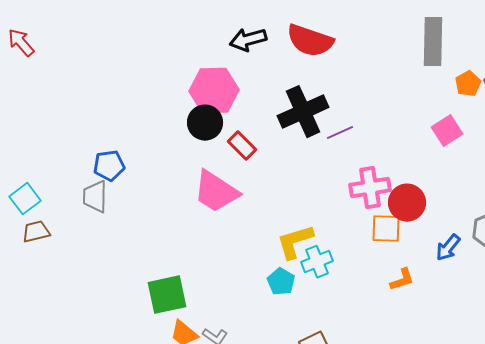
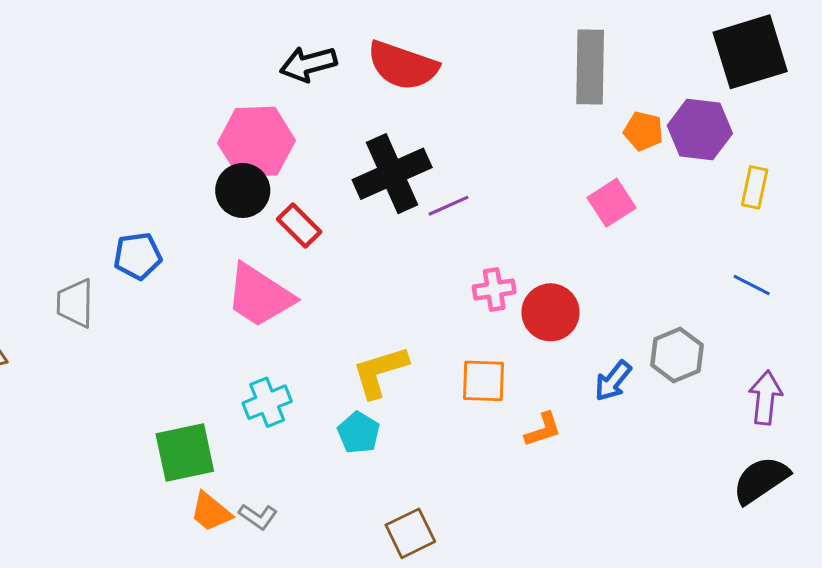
orange pentagon: (468, 84) -> (643, 131), turned -30
blue pentagon: (109, 166) -> (138, 256), moved
pink cross: (370, 188) -> (494, 289), size x0.7
orange square: (386, 229) -> (483, 381), moved
cyan cross: (317, 262) -> (267, 402), moved

